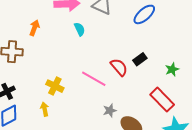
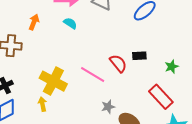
cyan semicircle: (80, 29) -> (70, 23), moved, turned -32
black rectangle: (140, 59) -> (139, 56), turned 32
yellow cross: (55, 86) -> (53, 81), size x1.5

